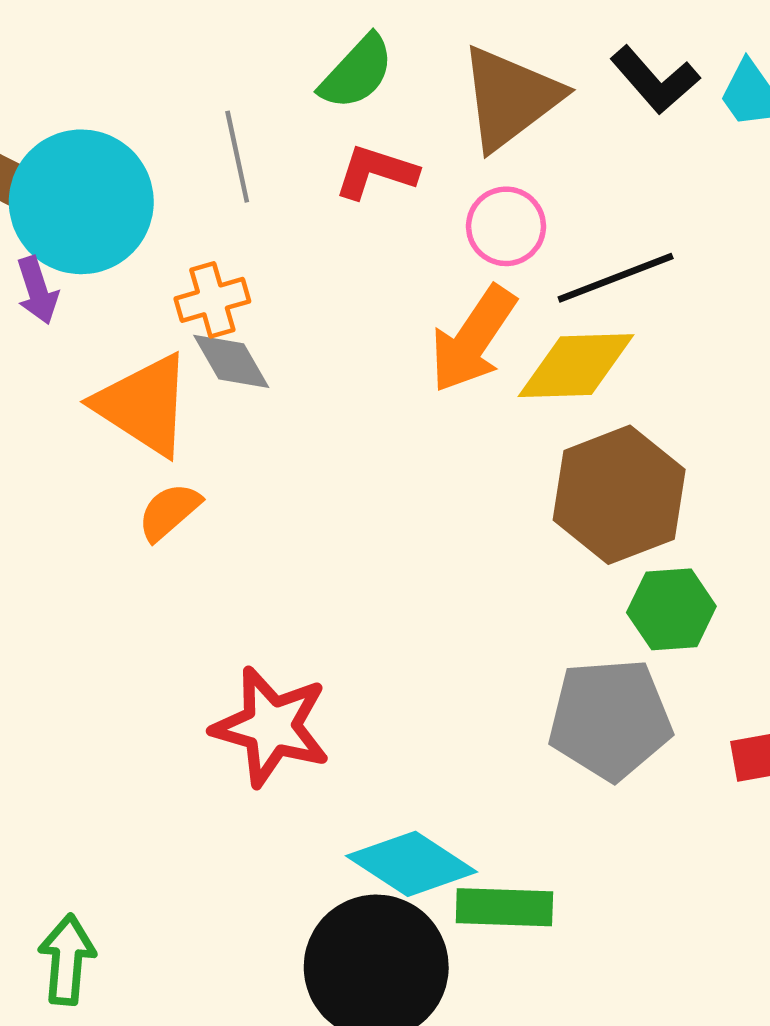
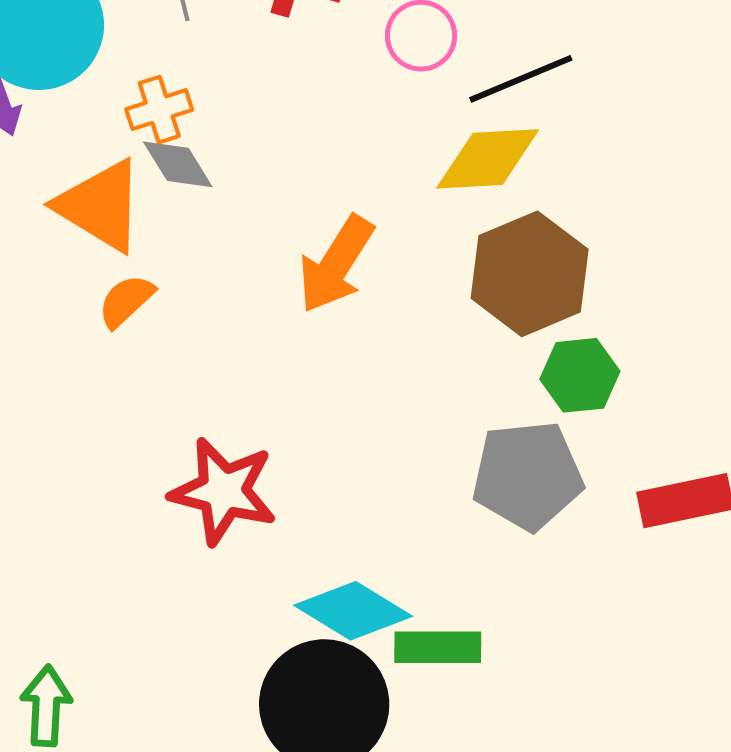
orange arrow: (473, 339) -> (336, 264), moved

